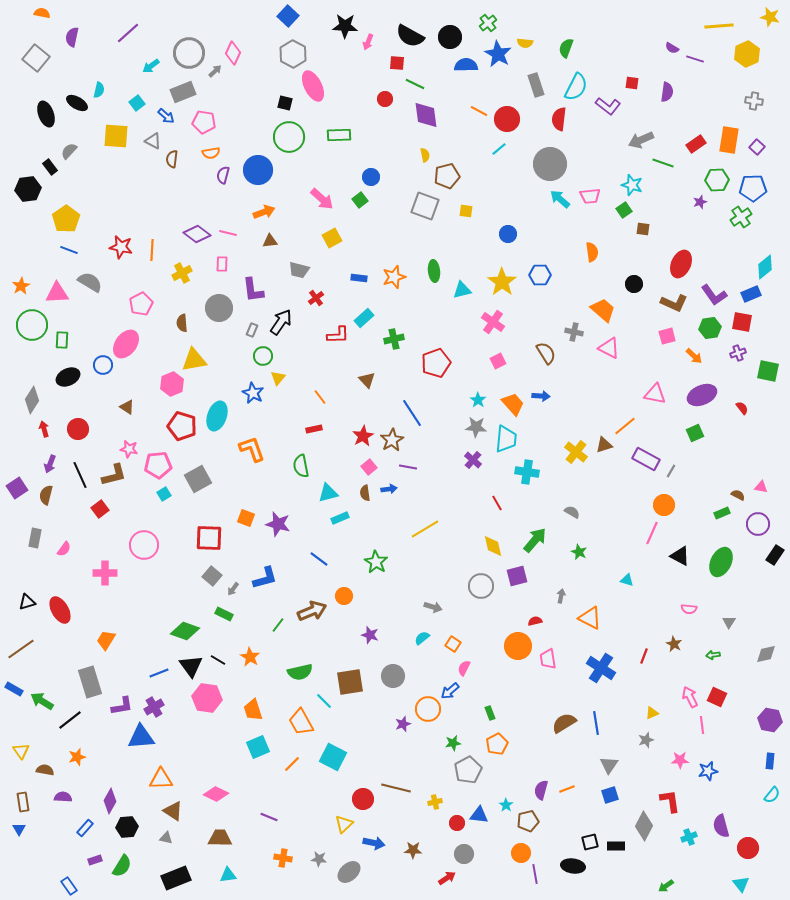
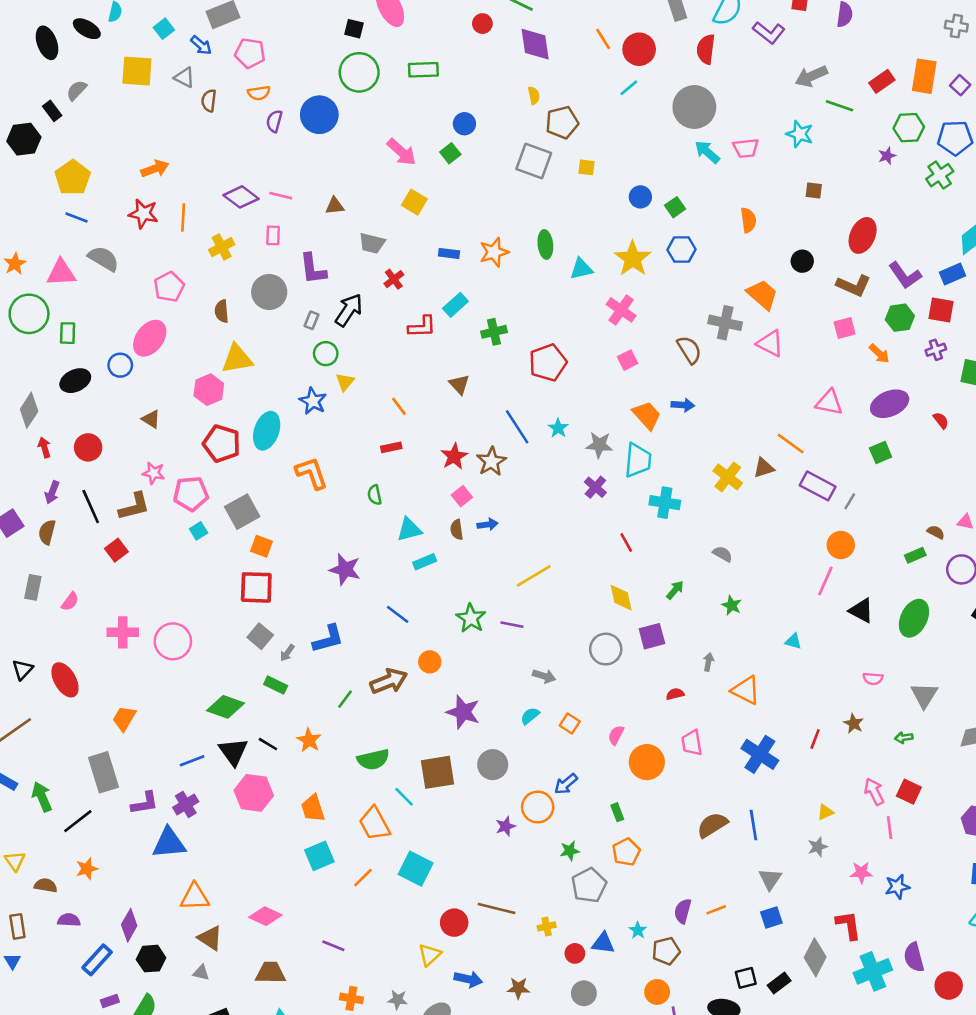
orange line: (479, 111) -> (603, 39), turned 30
green square: (624, 210) -> (675, 207), moved
orange arrow: (264, 212) -> (155, 169), moved
yellow square: (332, 238) -> (414, 202), turned -30
gray cross: (574, 332) -> (725, 323), size x1.4
cyan star: (478, 400) -> (558, 428), moved
orange line: (625, 426) -> (791, 444), turned 75
green semicircle: (301, 466) -> (375, 495), size x0.7
purple line: (408, 467) -> (512, 625), moved
orange square: (246, 518) -> (261, 546), moved
green arrow: (535, 540) -> (675, 590), size x0.6
pink circle: (144, 545) -> (173, 641), moved
black triangle: (27, 602) -> (23, 670), turned -30
gray triangle: (729, 622) -> (924, 695), size x1.6
purple star: (370, 635) -> (463, 712), size x1.5
orange circle: (518, 646) -> (647, 762), moved
pink semicircle: (464, 668) -> (616, 735), moved
green arrow: (42, 701) -> (42, 797), turned 35
blue rectangle: (85, 828) -> (97, 960), size x1.4
cyan cross: (689, 837) -> (873, 971), size x1.8
black rectangle: (616, 846) -> (779, 983), turned -36

